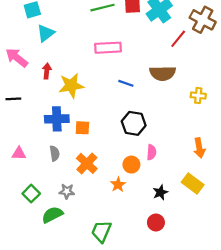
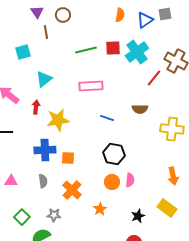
cyan triangle: (46, 33) -> (44, 79), moved
brown semicircle: (163, 73) -> (140, 109), size x0.7
yellow cross: (198, 96) -> (172, 129), size x1.6
orange circle: (131, 165) -> (112, 182), moved

